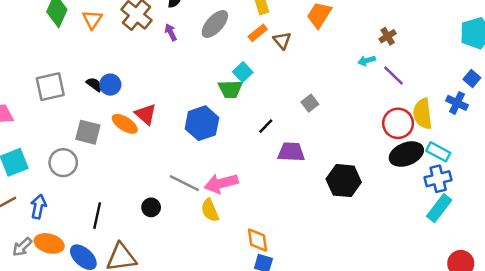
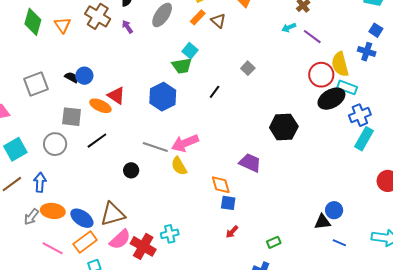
purple trapezoid: (291, 152) -> (250, 163), moved, turned 30
cyan rectangle: (438, 152) -> (347, 87), moved
black line: (97, 216) -> (97, 141), moved, turned 50

